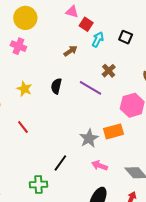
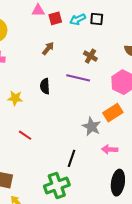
red square: (86, 24) -> (55, 18), turned -32
cyan arrow: (98, 39) -> (78, 19), moved, turned -126
green cross: (38, 185) -> (57, 185), size x1.4

